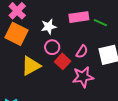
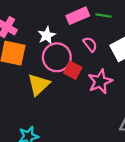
pink circle: (52, 47) -> (57, 57), size x1.6
pink semicircle: (82, 52) -> (90, 44), moved, turned -56

